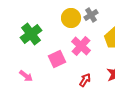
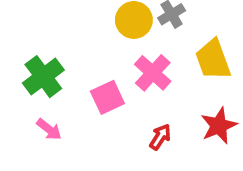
green cross: (31, 34) -> (43, 77), moved

